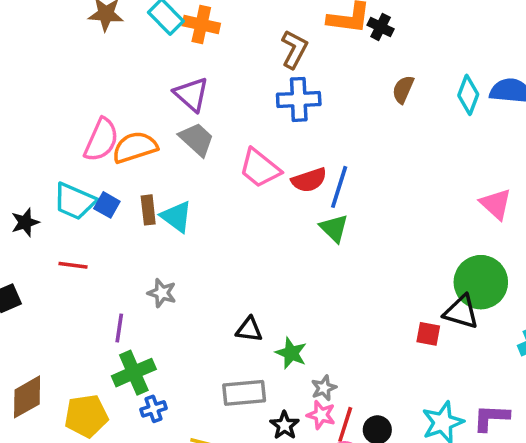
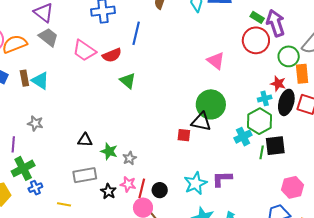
blue line: (339, 187) -> (136, 33), moved
gray star: (324, 388) -> (130, 158), moved

